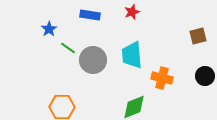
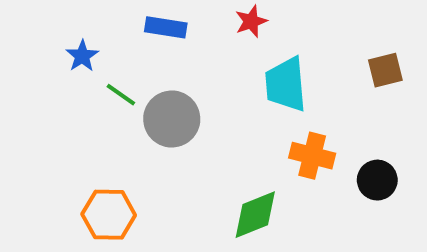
cyan trapezoid: (132, 55) -> (286, 84), moved
black circle: (205, 76) -> (377, 180), moved

